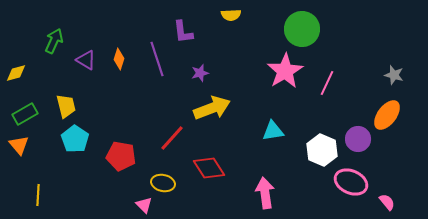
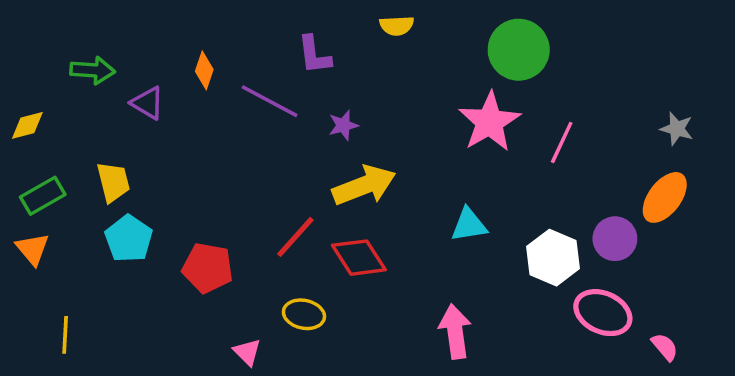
green arrow: (54, 41) -> (93, 70), turned 70
orange diamond: (119, 59) -> (204, 70), moved
purple line: (157, 59) -> (270, 101), turned -44
red diamond: (209, 168) -> (359, 258), moved
yellow ellipse: (163, 183) -> (304, 314), moved

